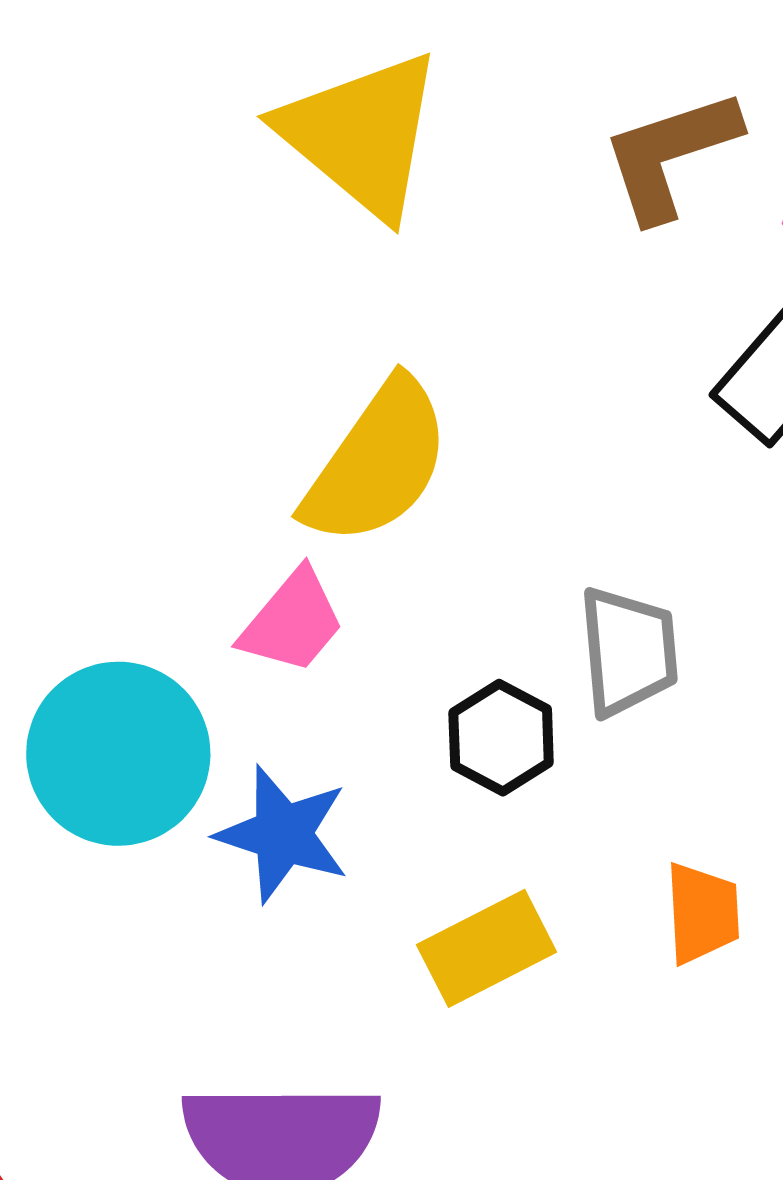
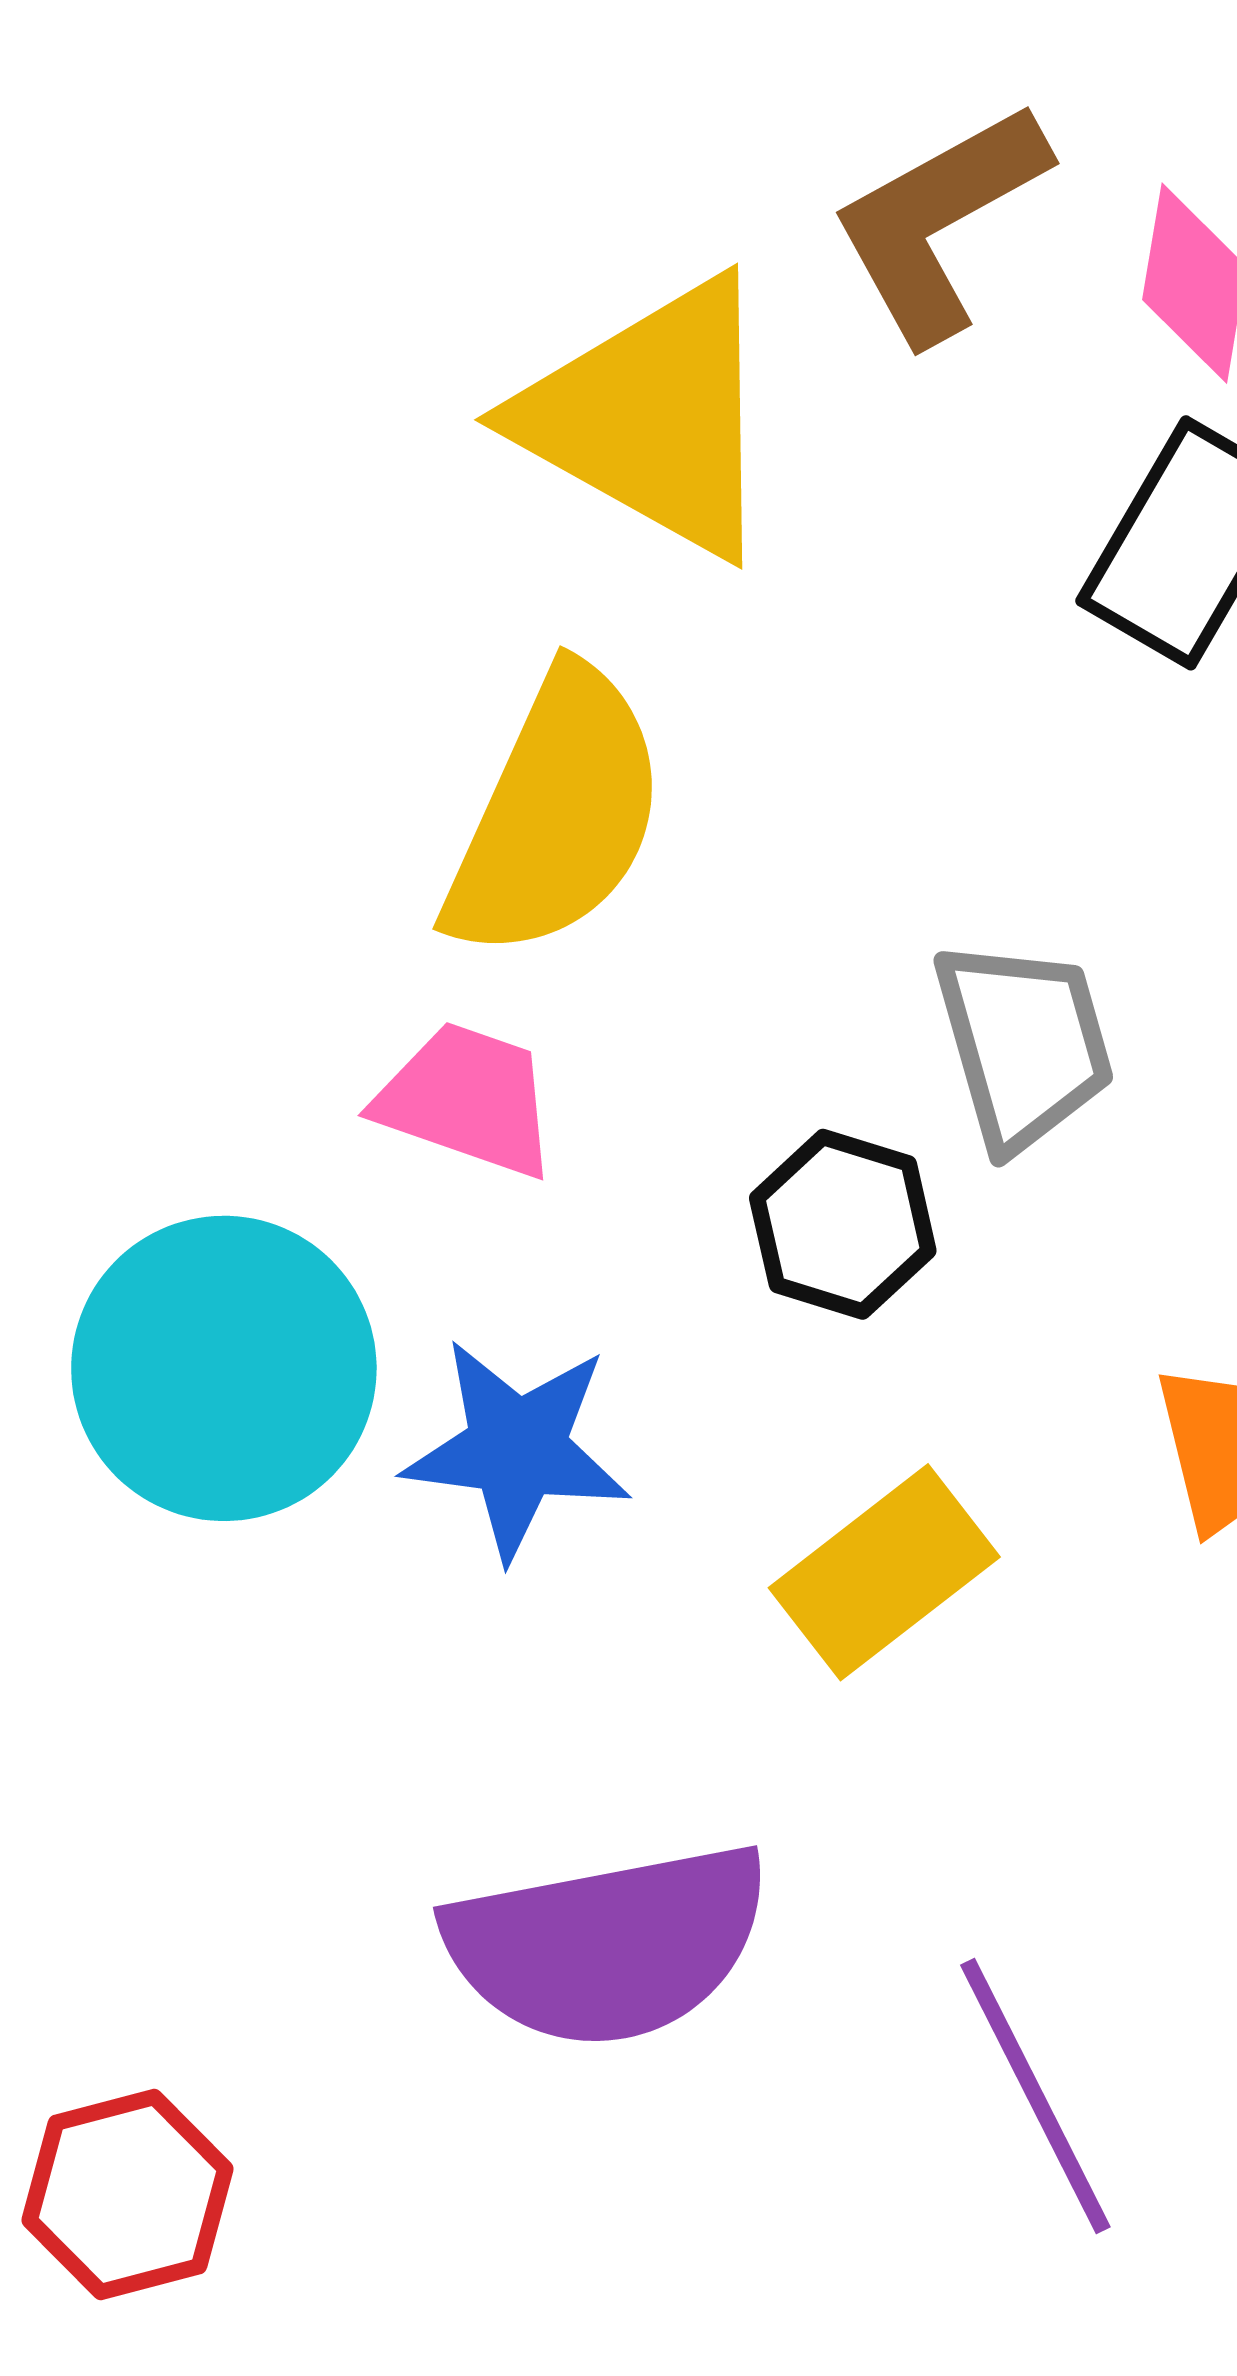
yellow triangle: (361, 134) -> (651, 417), moved
pink trapezoid: (292, 622) -> (467, 1100), turned -100

